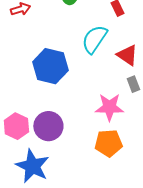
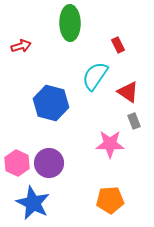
orange pentagon: (108, 143) -> (110, 200), moved

